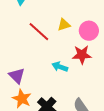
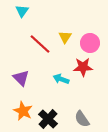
yellow triangle: (64, 25) -> (65, 37), turned -40
purple triangle: (17, 76) -> (21, 78), moved

